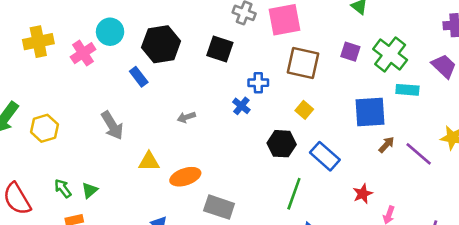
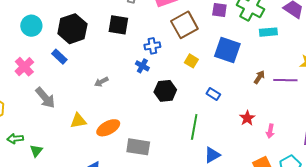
pink cross: (83, 53) -> (24, 67), moved
brown square: (303, 63) -> (184, 25), turned -32
blue square: (370, 112) -> (227, 50), moved, turned 32
black hexagon: (282, 144) -> (165, 91), moved
purple line: (419, 154) -> (285, 80), turned -30
blue rectangle: (325, 156) -> (213, 94), size x0.6
green arrow: (63, 188) -> (15, 139), moved, turned -49

